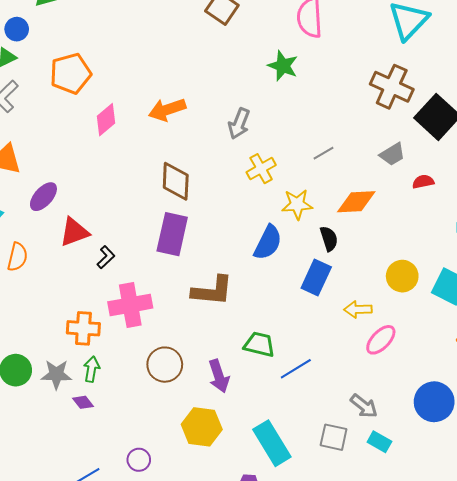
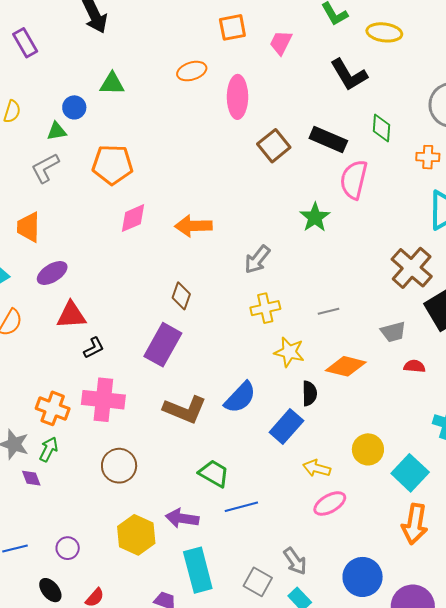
brown diamond: (176, 181) -> (181, 296), size x0.7
blue semicircle: (268, 243) -> (240, 397), moved
purple arrow: (219, 376) -> (182, 518), moved, turned 100

